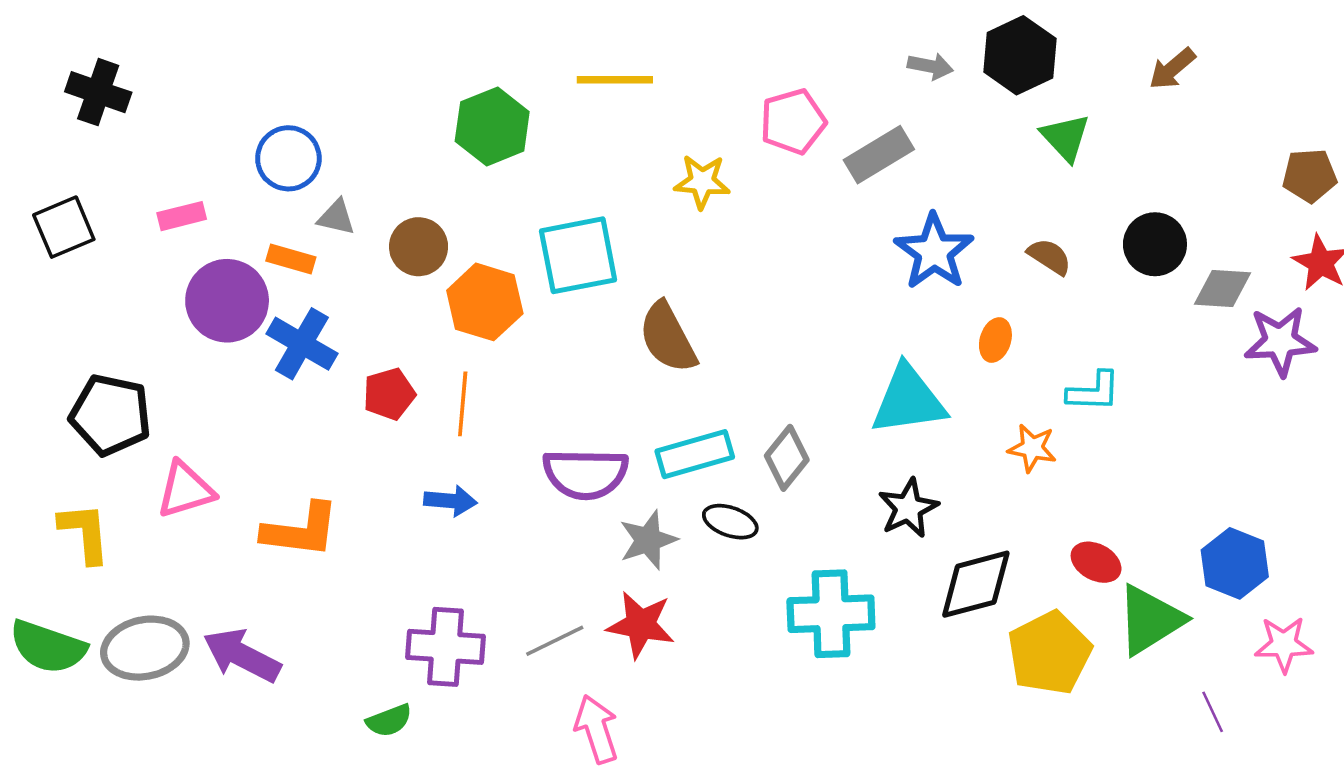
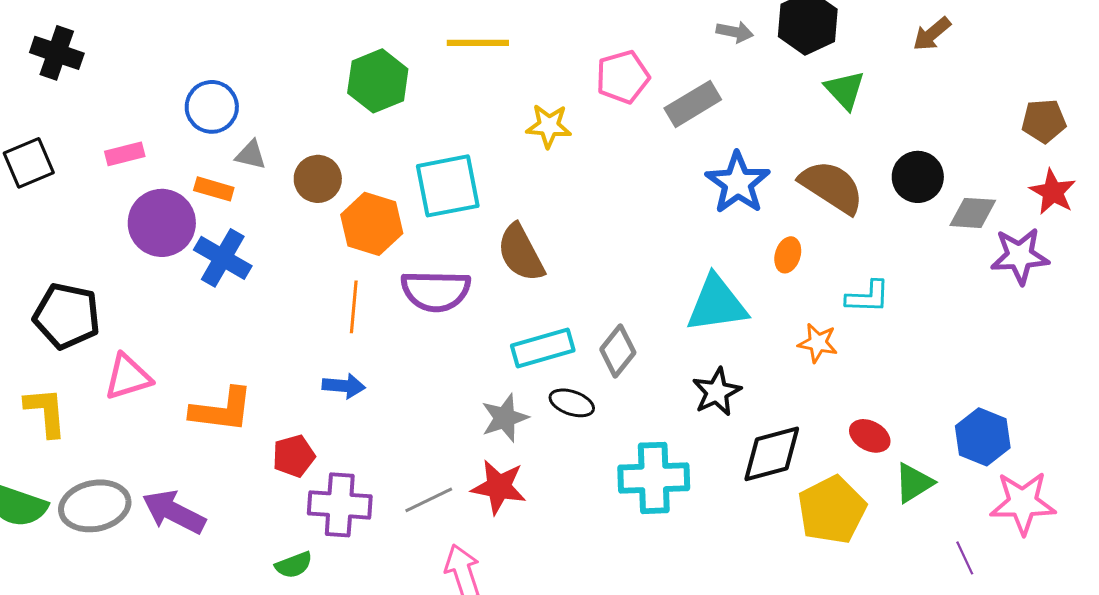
brown semicircle: (1049, 257) -> (832, 187), size x1.8
red pentagon: (389, 394) -> (294, 456), moved
purple semicircle: (585, 474) -> (436, 291), moved
green triangle: (1150, 620) -> (914, 483), size x0.7
pink star: (1284, 644) -> (1023, 503), size x1.4

